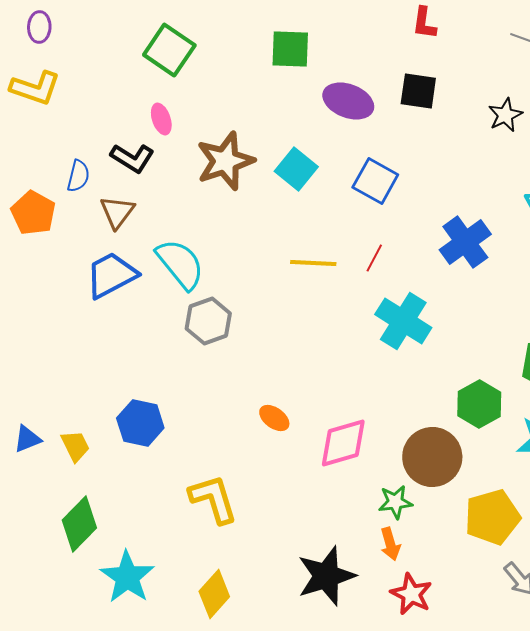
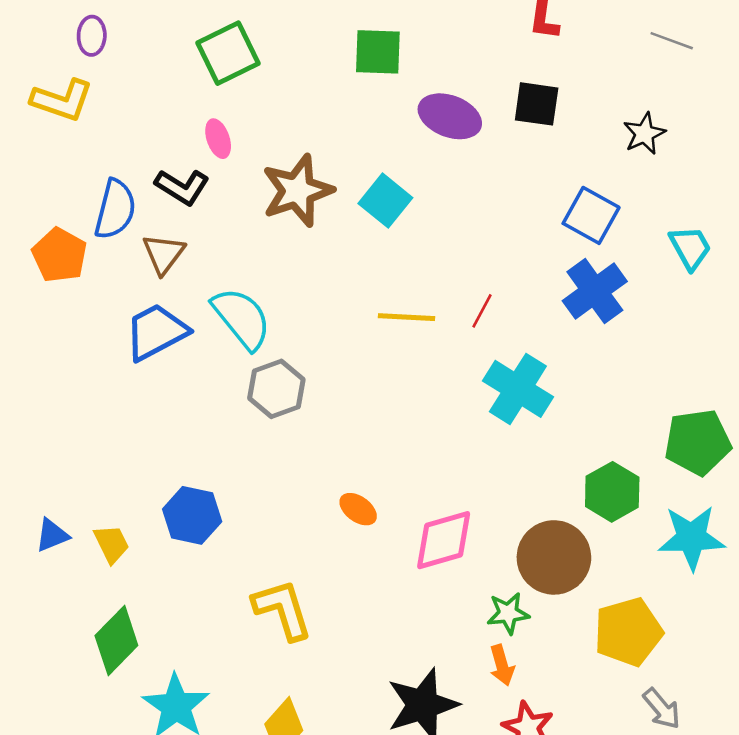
purple ellipse: (39, 27) -> (92, 36), moved
green square: (169, 50) -> (228, 53), turned 30
blue semicircle: (78, 176) -> (115, 209), size x1.5
blue square: (375, 181) -> (591, 215), moved

